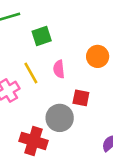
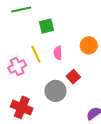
red square: (81, 98) -> (73, 77), turned 32
red cross: (34, 141) -> (22, 107), moved

